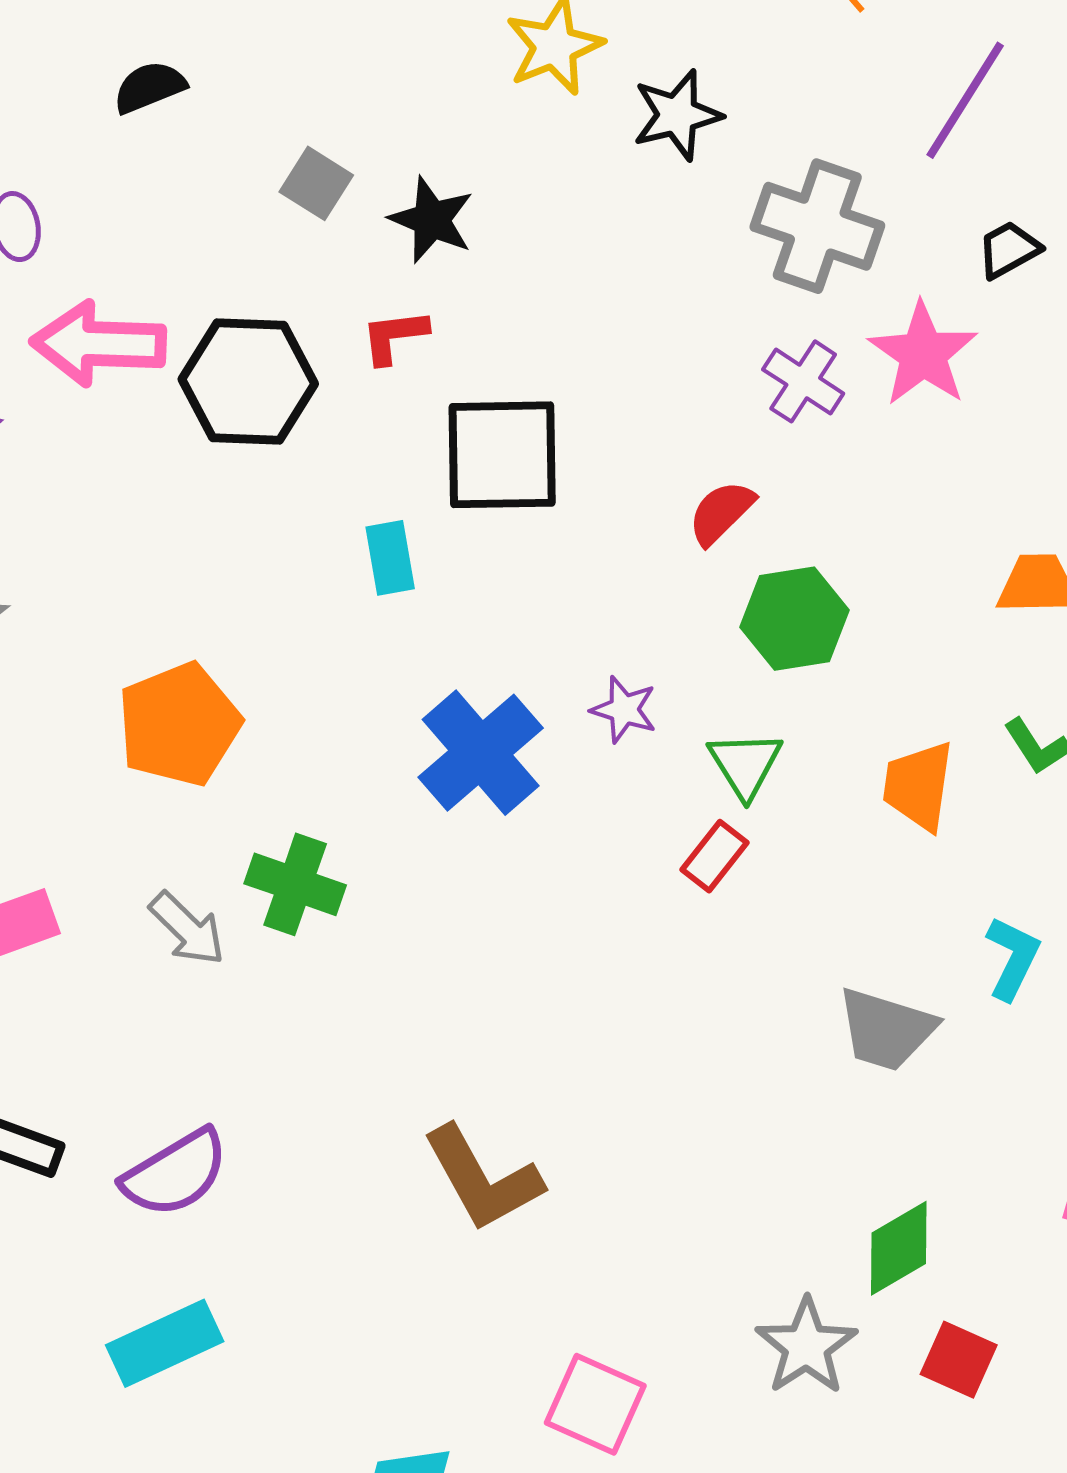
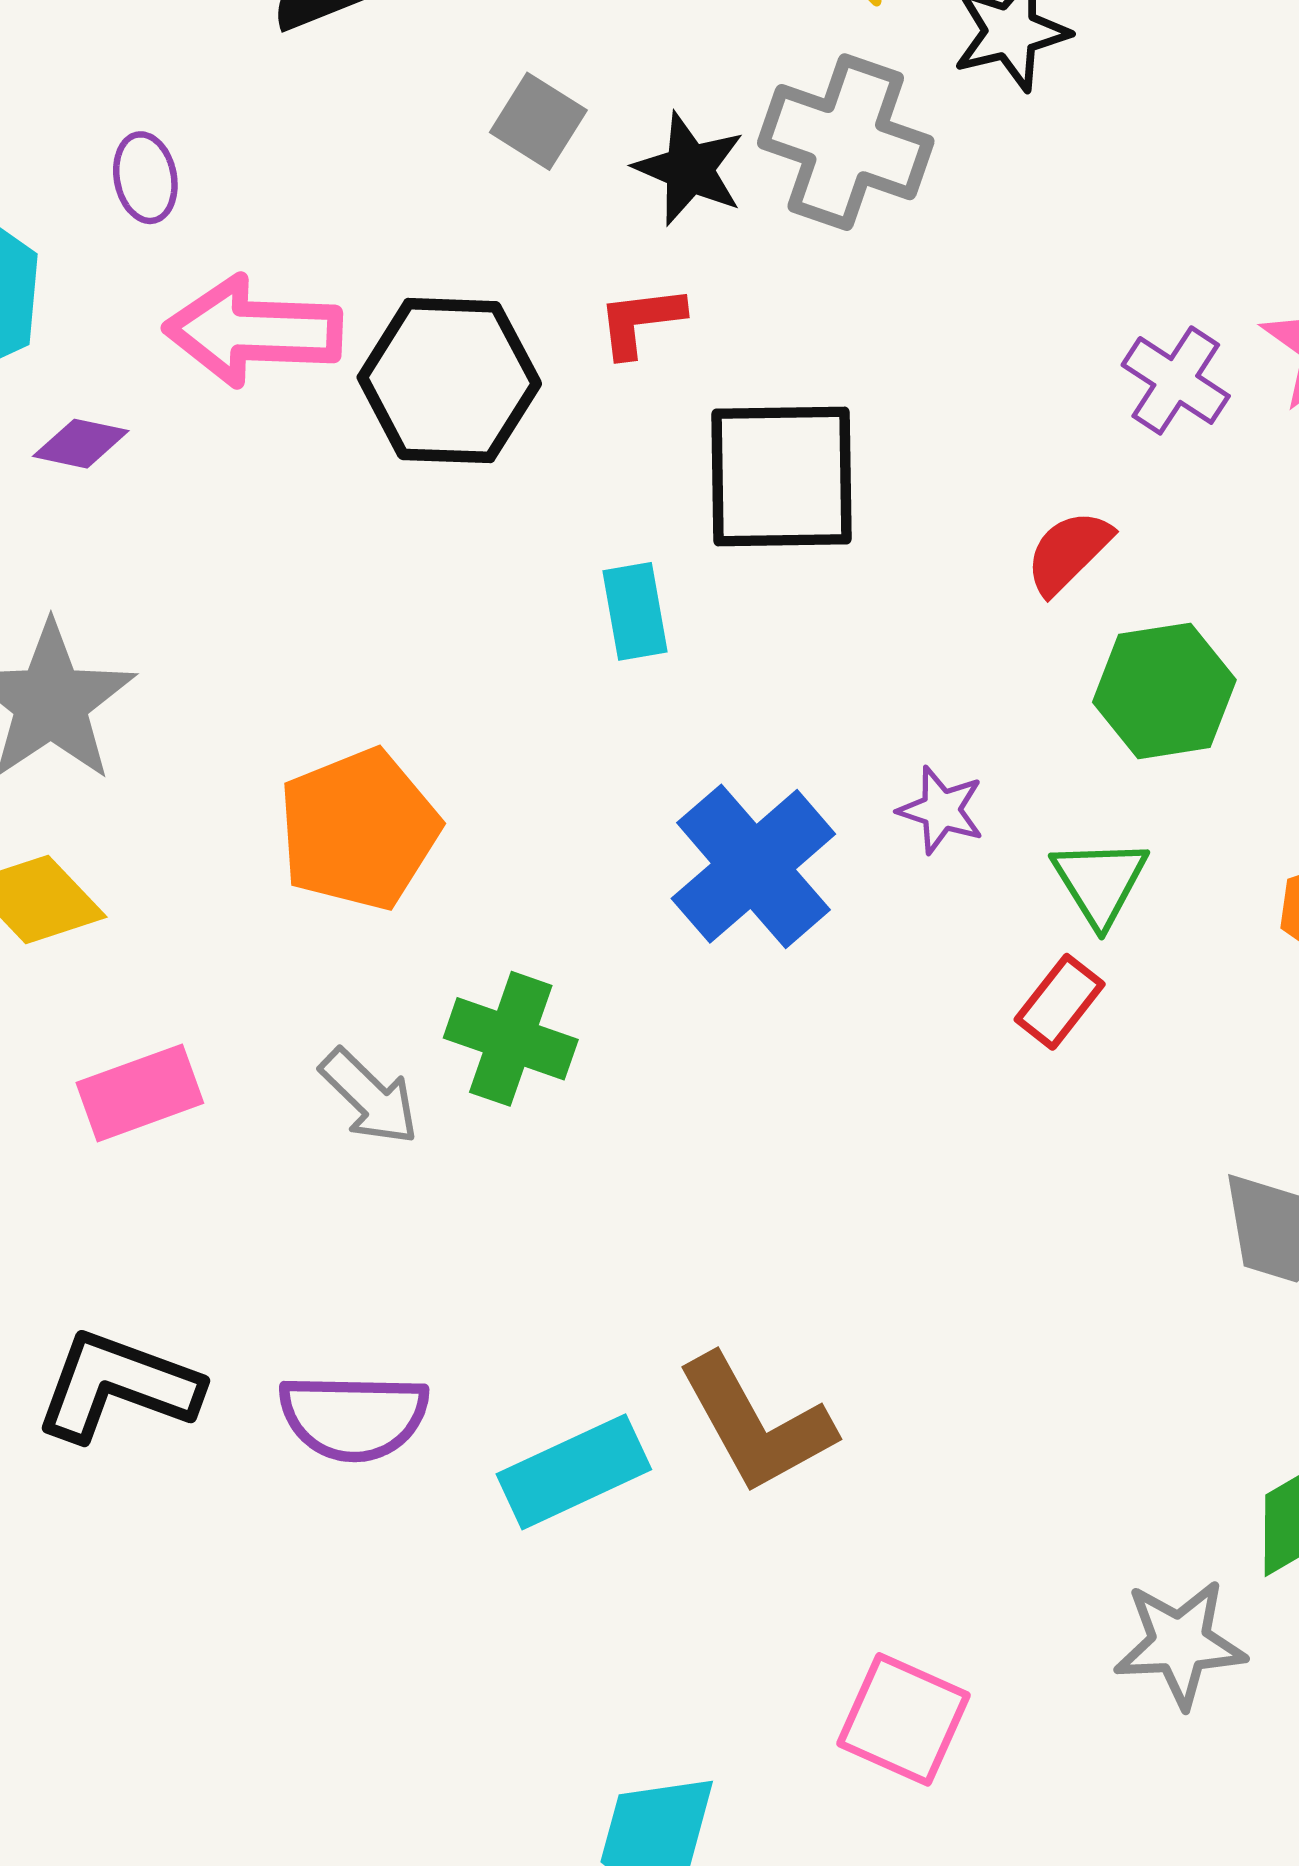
gray cross: (817, 226) -> (846, 142), moved
purple semicircle: (175, 1173) -> (354, 1417), turned 32
cyan rectangle: (165, 1343) -> (574, 1472), moved
gray star: (806, 1346) -> (1180, 1643), turned 30

